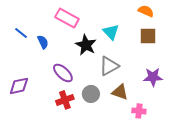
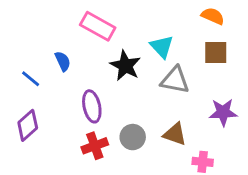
blue line: (21, 33) -> (31, 79), moved
gray triangle: (109, 66) -> (175, 80), moved, turned 40
purple ellipse: (63, 73) -> (92, 106), turned 35
purple diamond: (19, 86) -> (28, 125), turned -30

